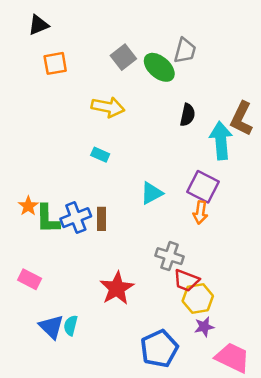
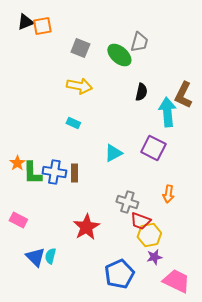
gray square: (123, 57) -> (80, 48), moved, turned -30
orange square: (55, 63) -> (42, 26), moved
orange arrow: (200, 212) -> (168, 194), moved
blue cross: (76, 218) -> (54, 172), turned 30

